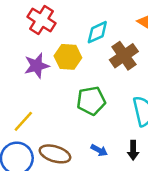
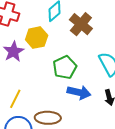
blue arrow: (99, 150) -> (79, 92), moved, size x1.6

